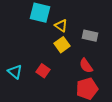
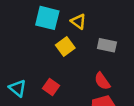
yellow triangle: (61, 26) -> (78, 21), moved
yellow square: (62, 45) -> (65, 47), moved

